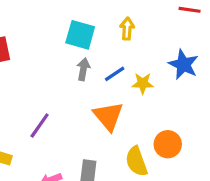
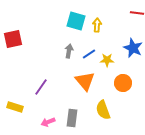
cyan square: (80, 35) -> (76, 21), moved
orange circle: (168, 144) -> (123, 83), moved

